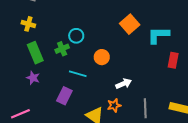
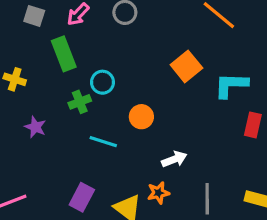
yellow cross: (28, 24) -> (15, 79), moved
green rectangle: (35, 53) -> (64, 54), moved
purple star: (33, 78) -> (35, 127), moved
purple rectangle: (64, 96) -> (82, 197), moved

